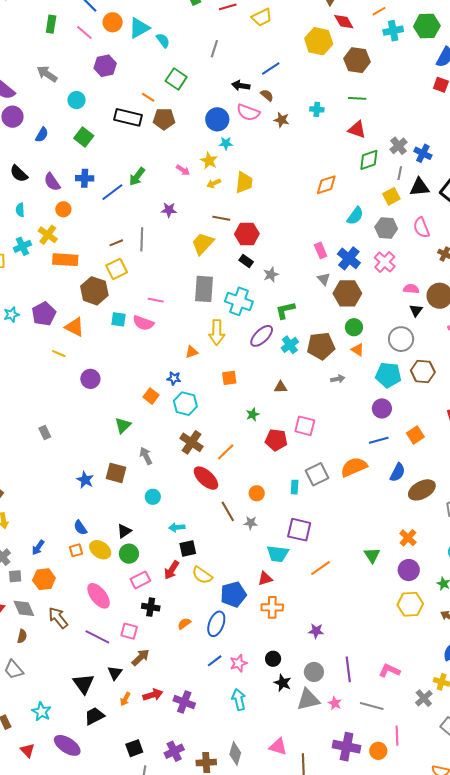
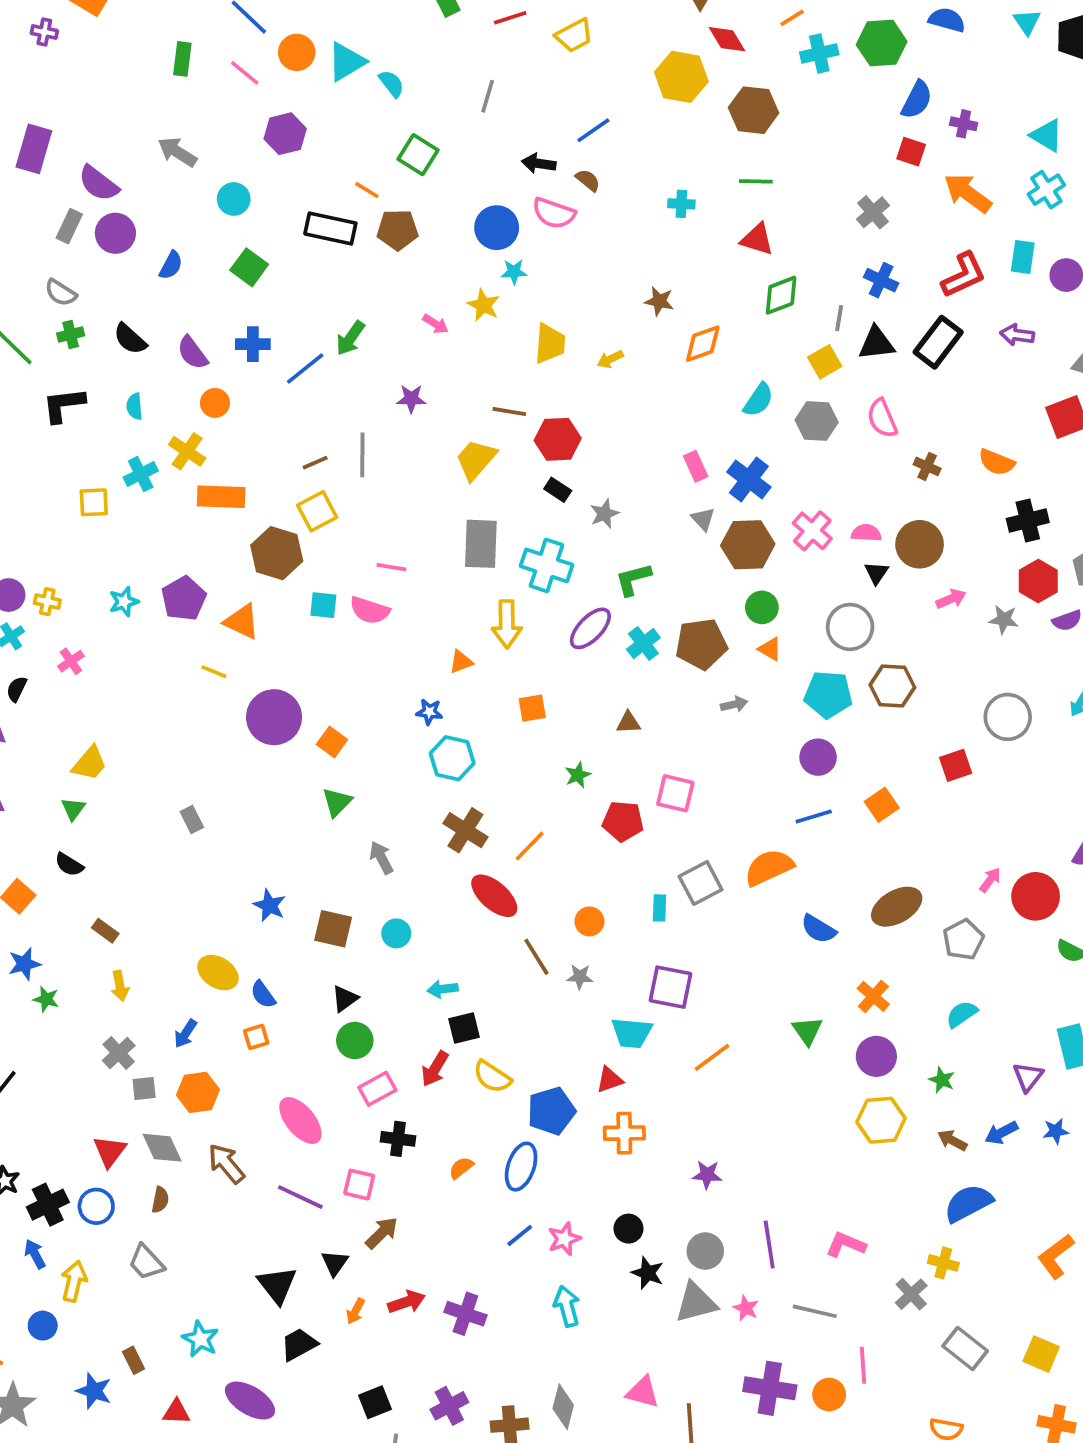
brown star: (282, 120) -> (659, 301), moved
gray cross: (399, 146) -> (873, 212), moved
yellow arrow: (214, 183) -> (610, 359), moved
pink cross: (385, 262) -> (812, 531), moved
purple circle: (90, 379) -> (274, 717), size x1.5
orange square: (151, 396) -> (332, 742), moved
blue semicircle: (398, 472) -> (819, 929), moved, turned 96
brown square: (116, 473) -> (333, 929), moved
yellow ellipse: (100, 550) -> (218, 973), moved
red triangle: (28, 750) -> (176, 1412), turned -42

